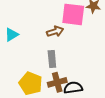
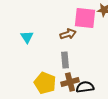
cyan triangle: (12, 35) -> (27, 37), turned -32

